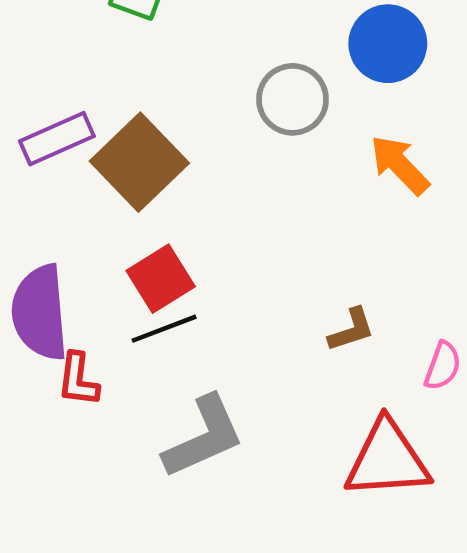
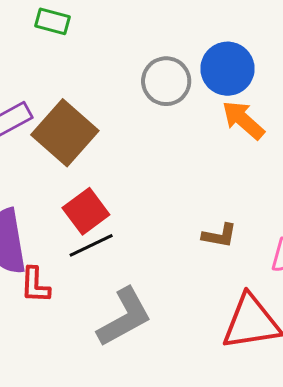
blue circle: (388, 44) -> (227, 69), moved
brown L-shape: (351, 330) -> (219, 236), turned 33

